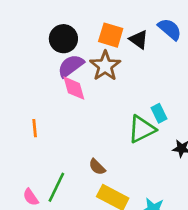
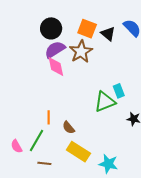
orange line: (35, 128) -> (49, 117), moved

